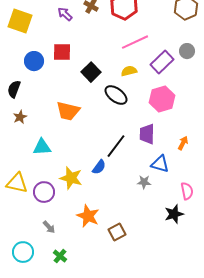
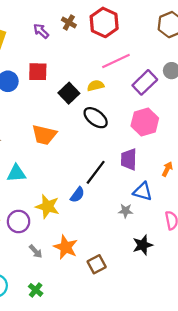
yellow semicircle: (129, 71) -> (96, 86), moved
black star: (174, 214) -> (143, 245), moved
gray arrow: (49, 227) -> (36, 251), moved

